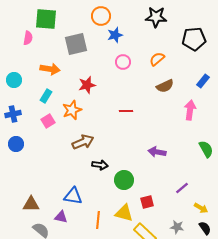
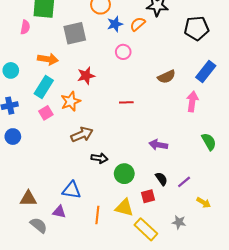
orange semicircle: (157, 59) -> (138, 24), moved
blue rectangle: (203, 81) -> (206, 72), size x1.5
cyan rectangle: (46, 96) -> (44, 87), size x1.5
black semicircle: (205, 228) -> (161, 179), moved

